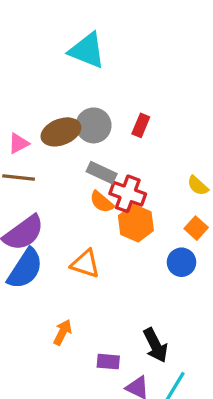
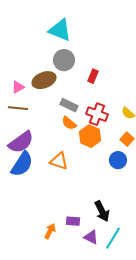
gray circle: (94, 125) -> (64, 60), moved
red cross: (128, 194) -> (97, 114), moved
orange arrow: (63, 332) -> (50, 231), moved

